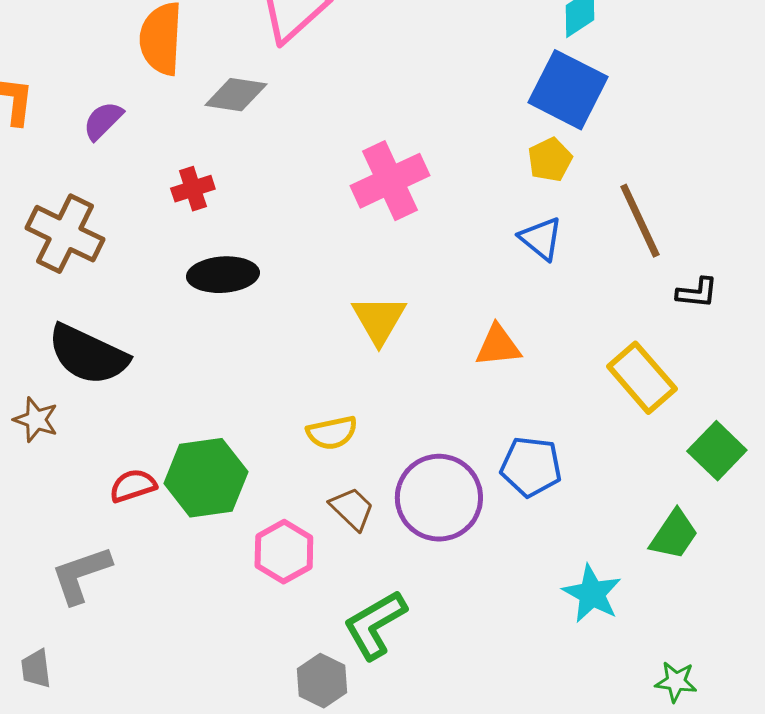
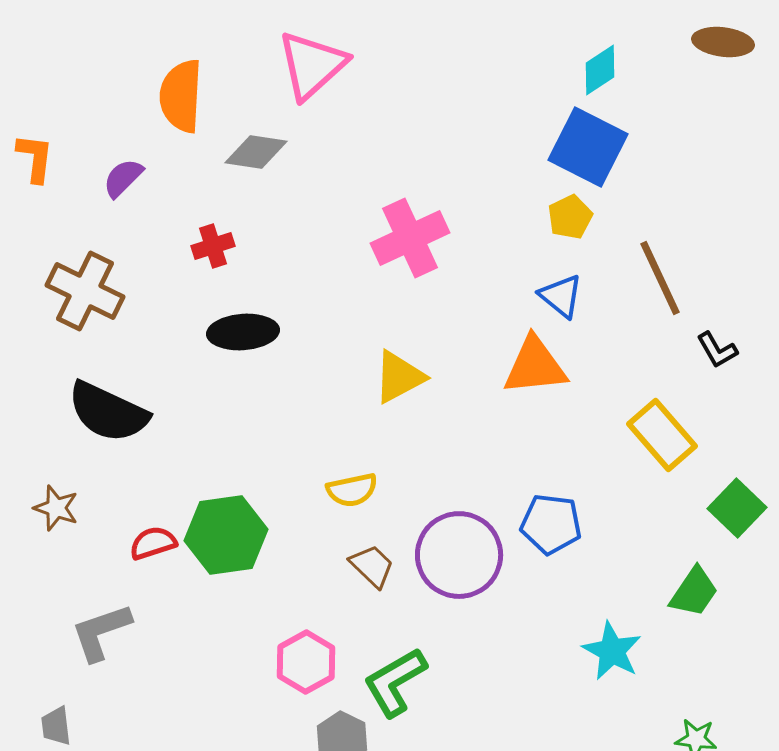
black L-shape: (697, 293) -> (717, 350), turned 54
yellow triangle: (379, 320) -> (399, 377), turned 32
orange triangle: (498, 346) -> (535, 366), moved, size x1.4
brown star: (36, 420) -> (56, 508), moved
pink hexagon: (284, 552) -> (306, 662), moved

